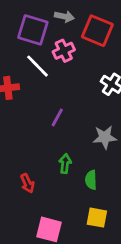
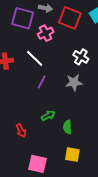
white line: (38, 66) -> (35, 58), moved
gray star: (105, 137) -> (74, 82), moved
green arrow: (65, 164) -> (48, 116), turned 56

